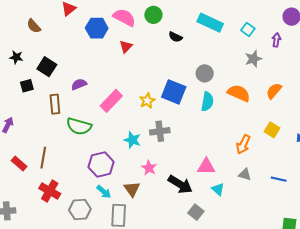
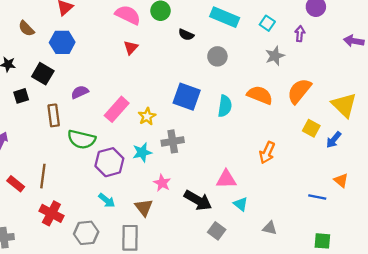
blue hexagon: (97, 28) -> (62, 42), moved
gray circle: (205, 73) -> (217, 56), moved
orange semicircle: (274, 91) -> (299, 91), size x1.4
yellow star: (147, 101) -> (147, 116), moved
yellow square: (272, 130) -> (311, 128), moved
cyan star: (132, 140) -> (142, 152), turned -30
purple hexagon: (101, 164) -> (109, 162), moved
gray triangle: (245, 175) -> (270, 228), moved
blue line: (279, 179) -> (317, 197), moved
cyan arrow: (104, 192) -> (107, 200), moved

